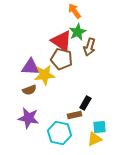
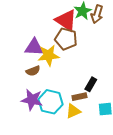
brown arrow: (89, 47) -> (97, 14), moved
cyan hexagon: (59, 133) -> (51, 102), moved
yellow triangle: (94, 139) -> (73, 111), moved

